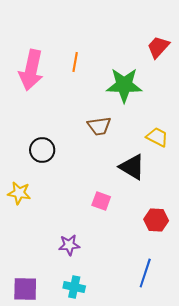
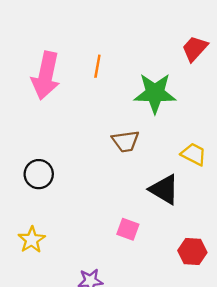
black circle: (42, 150) -> (39, 174), moved
yellow star: (19, 193) -> (32, 240), moved, turned 30

